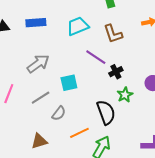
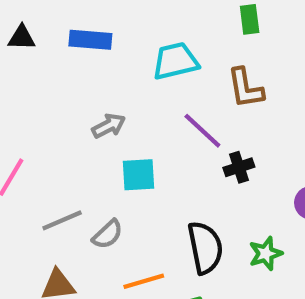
gray arrow: (38, 64) -> (109, 126), moved, size x0.7
green star: (125, 95) -> (266, 254), moved
gray line: (41, 98) -> (62, 220), moved

